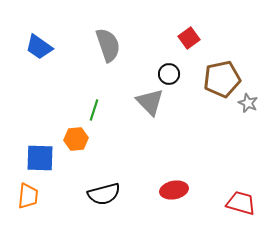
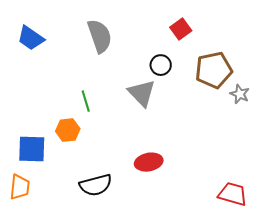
green line: (94, 110) -> (86, 101), turned -35
red ellipse: (174, 190) -> (149, 162), moved

